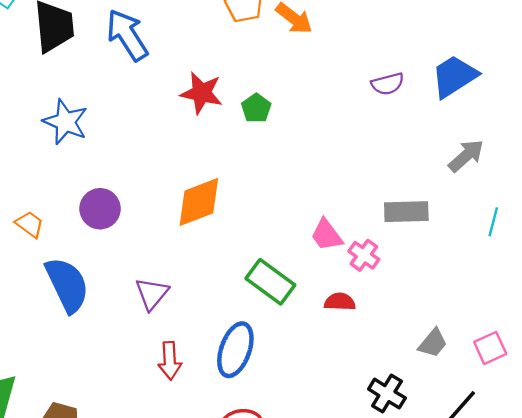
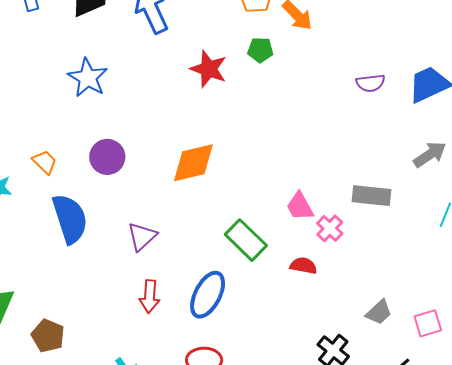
green pentagon: (256, 108) -> (260, 50), moved, turned 30

